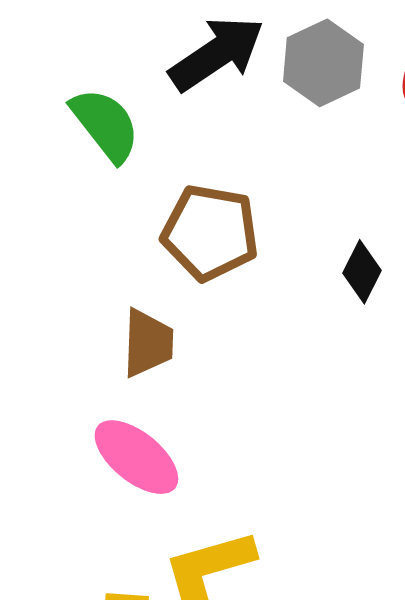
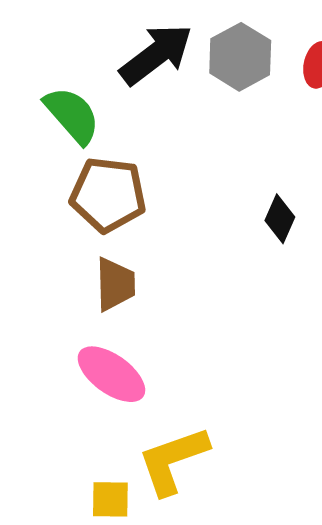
brown pentagon: (210, 233) -> (108, 195), moved

